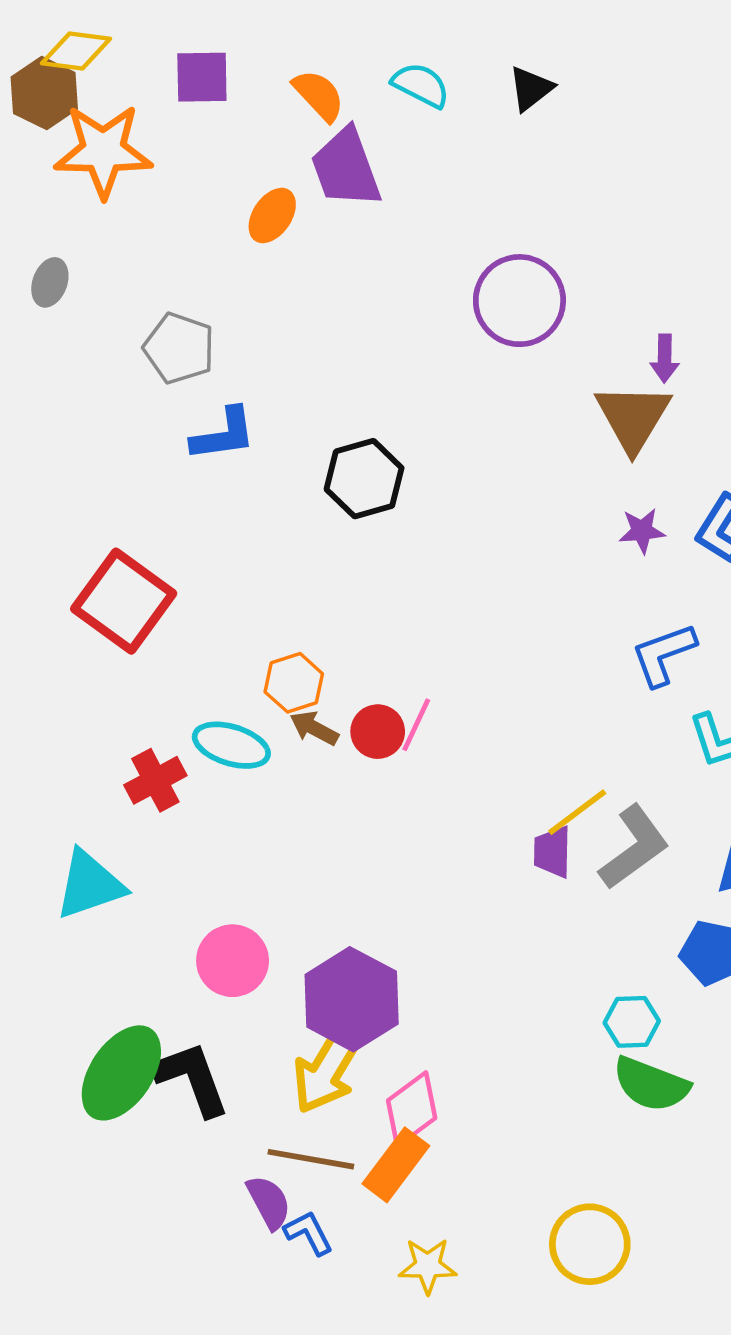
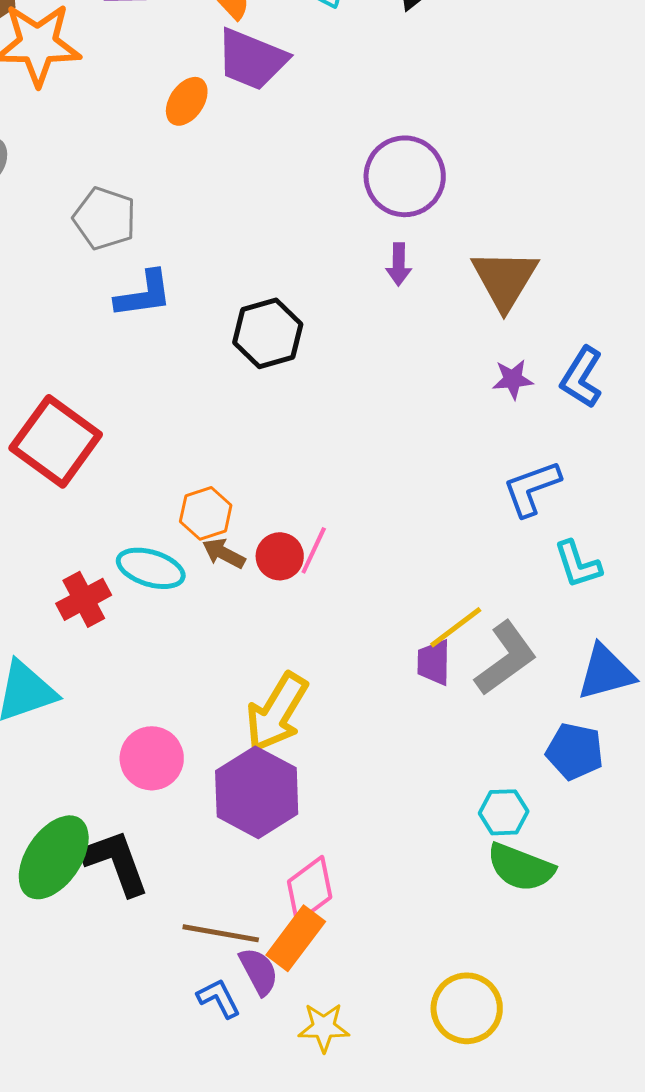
purple trapezoid: (346, 168) -> (252, 59), turned -48
purple arrow: (665, 358) -> (399, 264), moved
yellow arrow: (328, 1068) -> (277, 712), moved
purple semicircle: (269, 1202) -> (259, 971), moved

